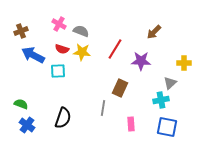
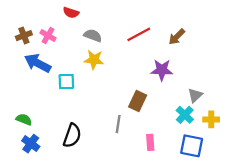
pink cross: (59, 24) -> (48, 36), moved
red semicircle: (62, 49) -> (71, 13), moved
red line: (115, 49) -> (139, 34), moved, turned 30
yellow cross: (184, 63) -> (211, 119), moved
cyan cross: (161, 100) -> (185, 115), turned -35

